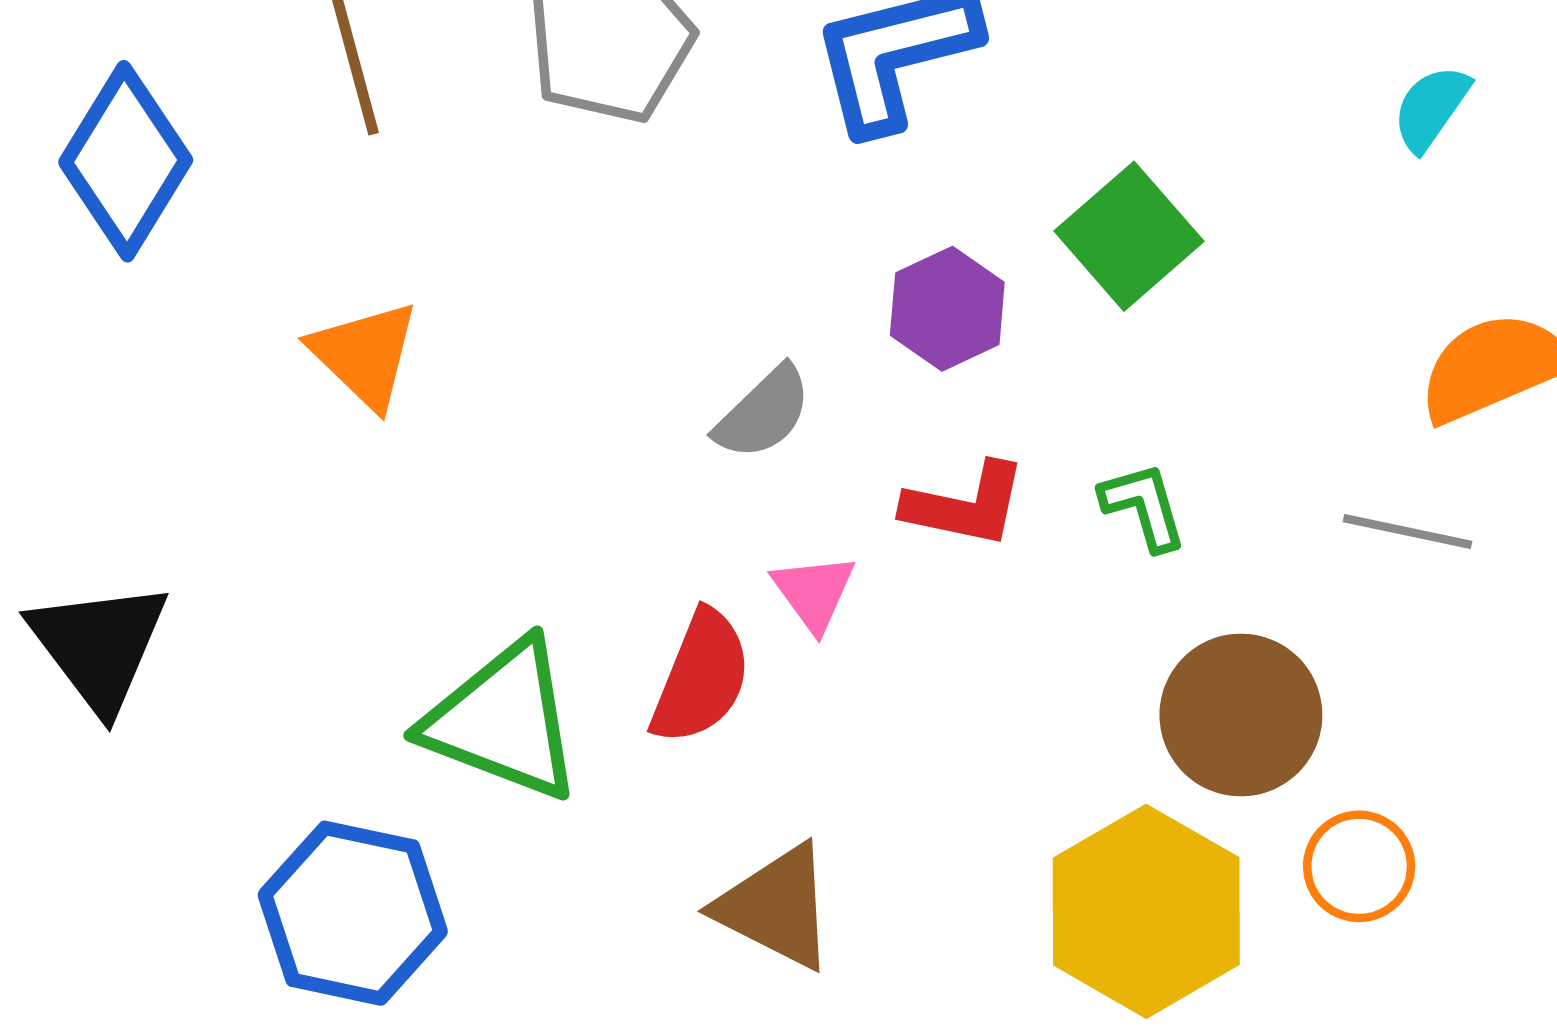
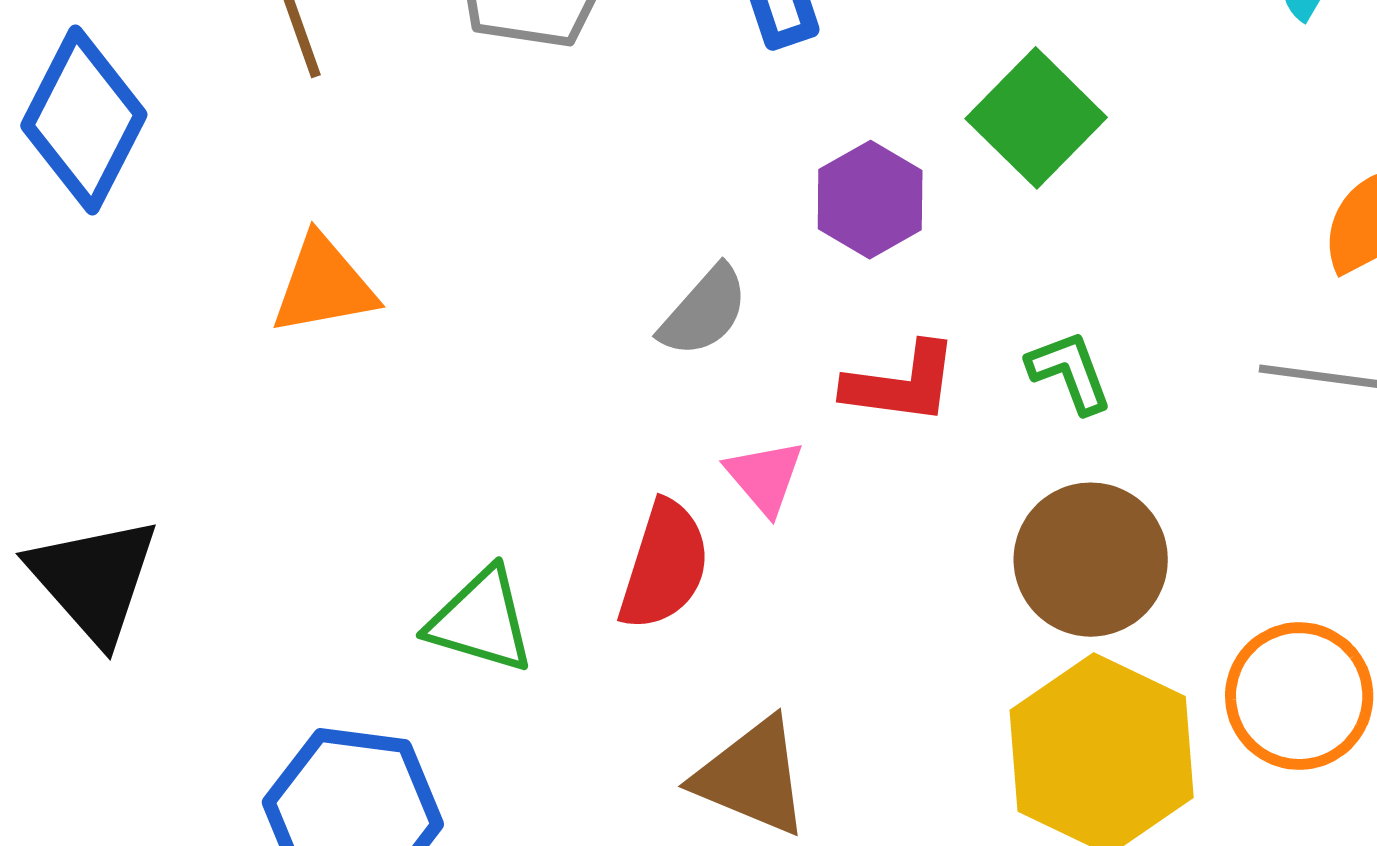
orange triangle: (365, 355) -> (324, 285), turned -50
brown circle: (1241, 715) -> (1091, 560), moved
green triangle: (503, 721) -> (481, 621), size x0.7
orange circle: (1359, 866) -> (1299, 696), size x1.4

